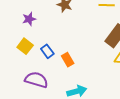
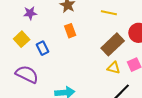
orange rectangle: (68, 60) -> (70, 31), moved

